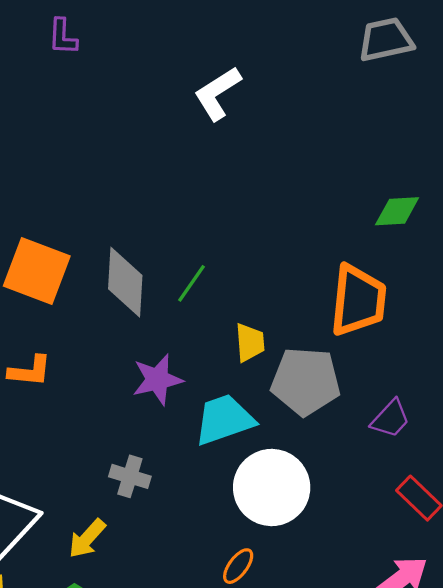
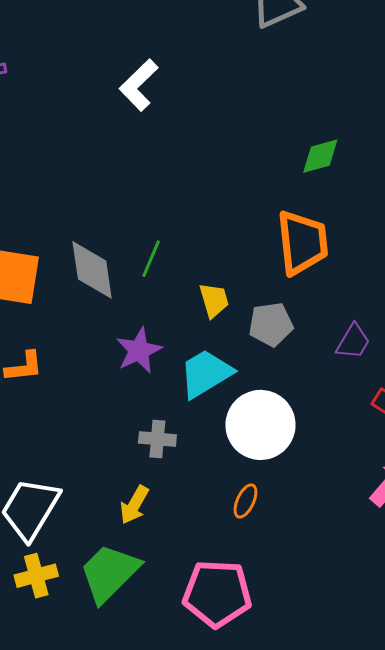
gray pentagon: (306, 381) -> (271, 324), size x0.7
gray cross: (130, 476) -> (157, 439), moved
yellow arrow: (87, 539) -> (134, 505), moved

